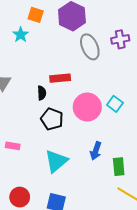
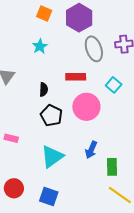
cyan star: (21, 35) -> (40, 46), moved
red rectangle: (60, 78) -> (76, 77), moved
cyan square: (115, 104) -> (114, 85), moved

